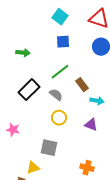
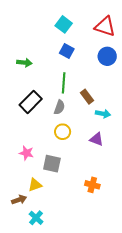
blue square: (63, 42) -> (67, 51), turned 32
green line: (60, 72) -> (64, 83), turned -48
gray semicircle: (56, 95) -> (59, 107), turned 72
pink star: (13, 130) -> (26, 153), moved

